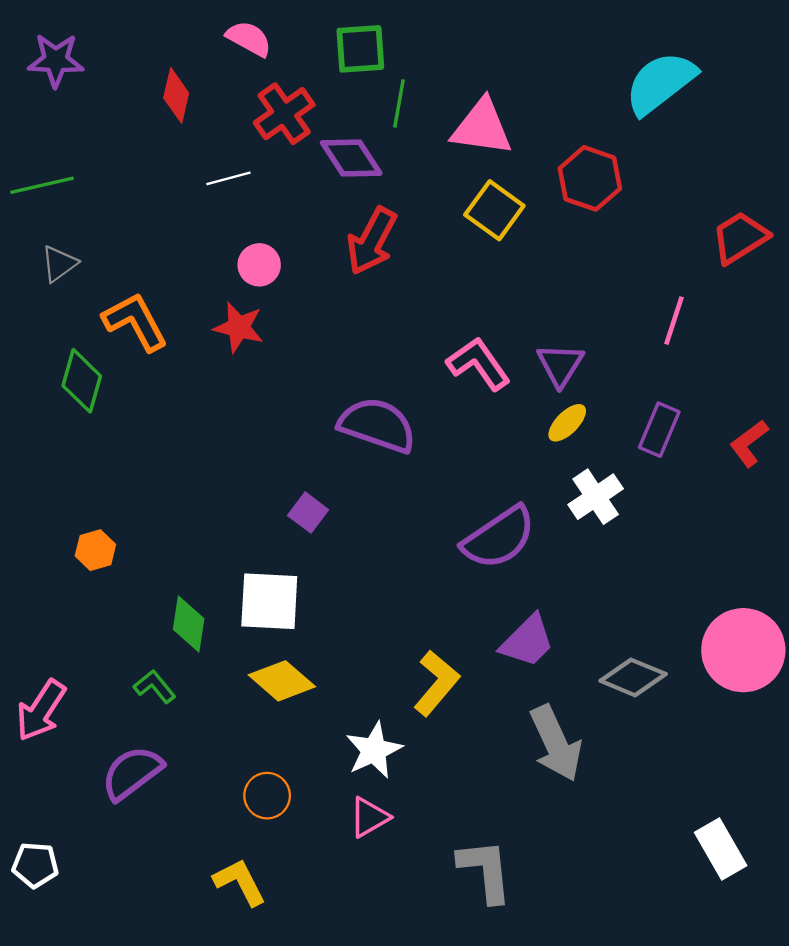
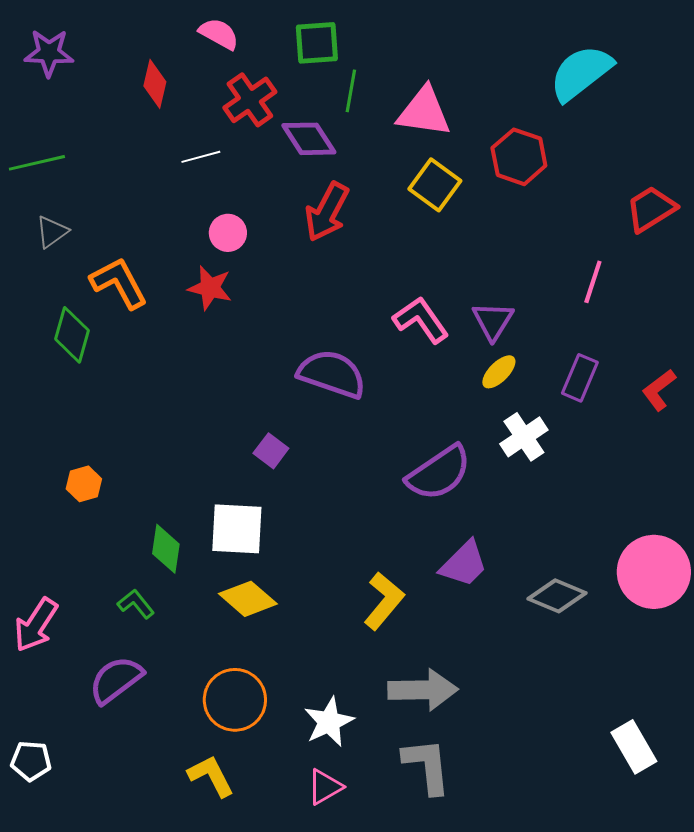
gray arrow: (556, 743) -> (423, 690), moved, turned -66
white star: (374, 750) -> (329, 722), moved
orange circle: (267, 796) -> (235, 700), size x1.5
pink triangle: (369, 817) -> (325, 787), moved

